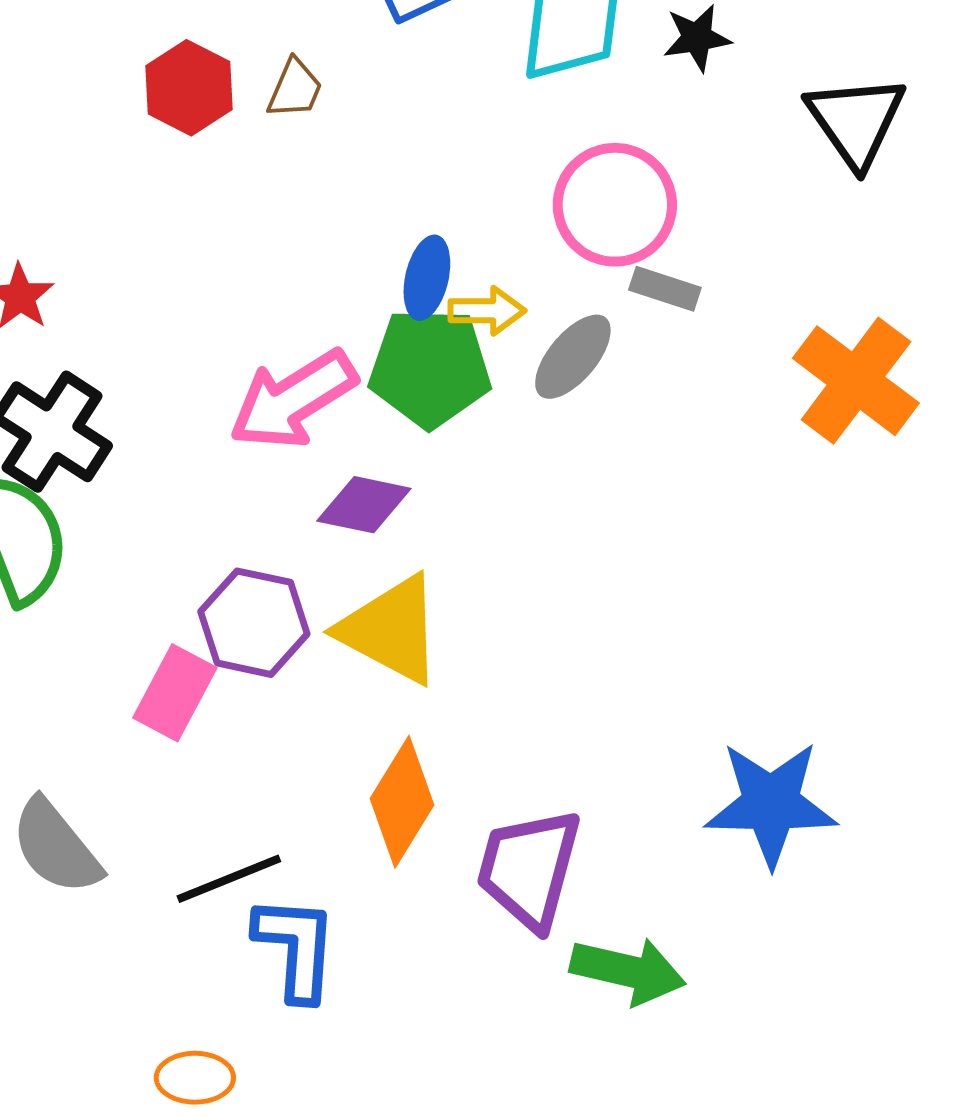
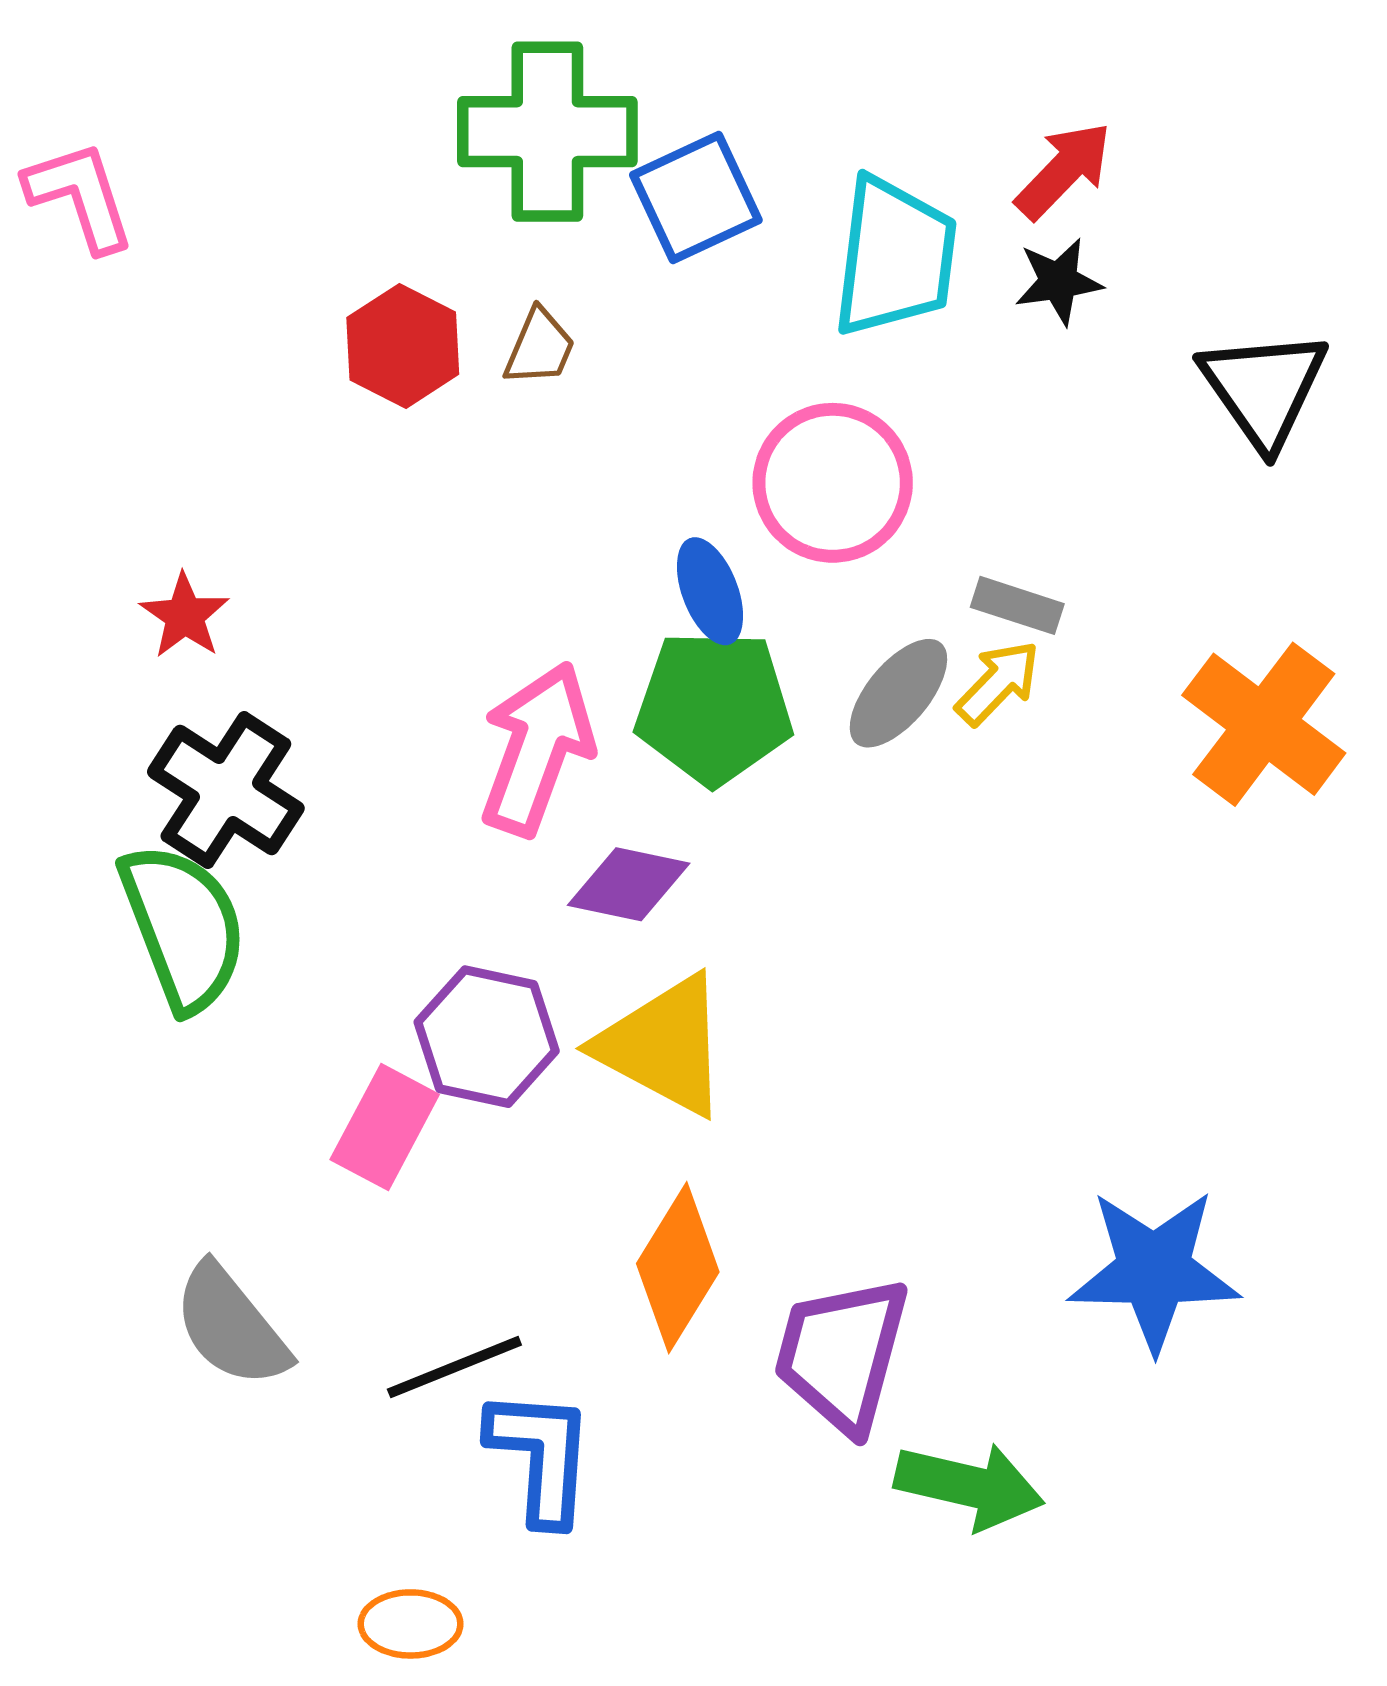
pink circle: (615, 205) -> (833, 483), moved
blue ellipse: (427, 278) -> (710, 591), turned -34
yellow arrow: (487, 311) -> (998, 683), moved, turned -46
pink arrow: (293, 400) -> (537, 749), turned 142

